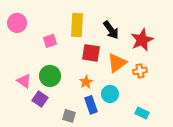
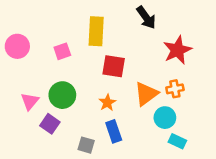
pink circle: (17, 23) -> (17, 46), moved
black arrow: (111, 30) -> (146, 18), moved
orange triangle: (117, 63) -> (146, 94), moved
pink triangle: (24, 81) -> (30, 101), turned 35
cyan circle: (110, 94) -> (165, 118), moved

